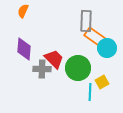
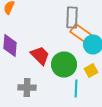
gray cross: (42, 69) -> (27, 88), moved
yellow square: (102, 82) -> (91, 70), moved

